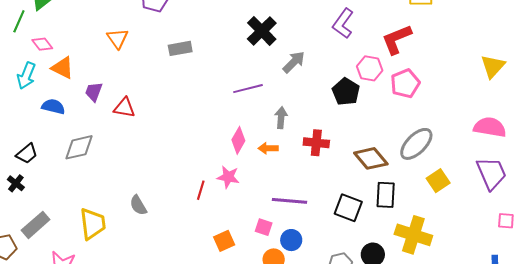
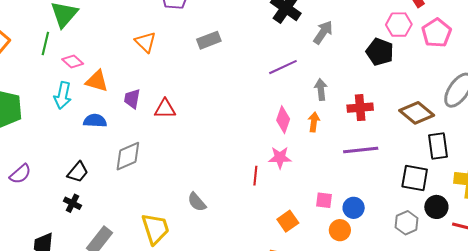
orange arrow: (268, 148) -> (314, 122), turned 108
purple line: (289, 201) -> (361, 150), moved
black square: (348, 208) -> (415, 178), moved

